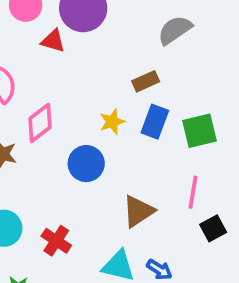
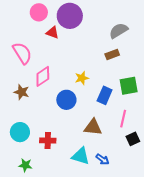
brown rectangle: (146, 81) -> (112, 55), moved
blue rectangle: (155, 122) -> (105, 95), moved
brown triangle: (138, 211) -> (93, 127), turned 36
red cross: (56, 241) -> (48, 141), turned -35

